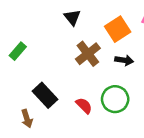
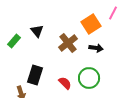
black triangle: (72, 17) -> (37, 31), moved
black rectangle: (45, 95) -> (35, 75), turned 60

